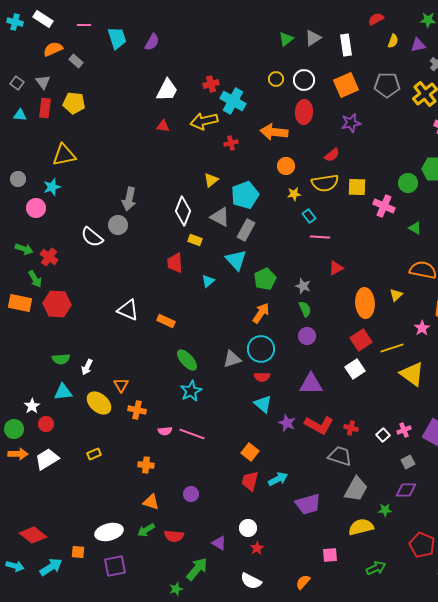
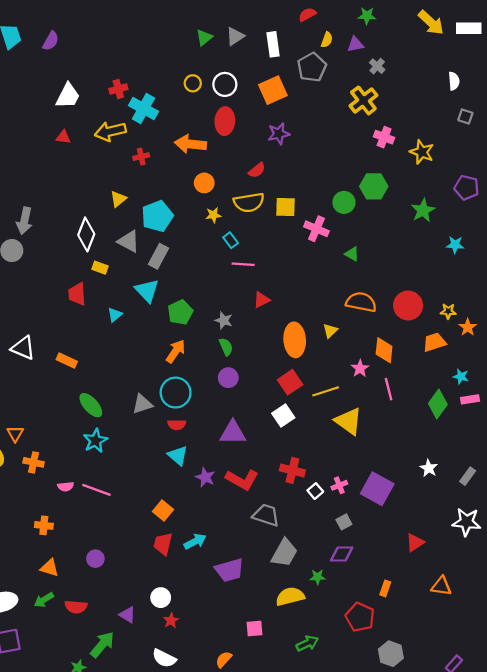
gray pentagon: (387, 85) -> (312, 67), moved, turned -30
red cross: (351, 428) -> (292, 470), moved, size x1.5

